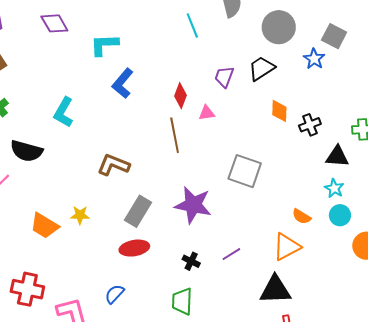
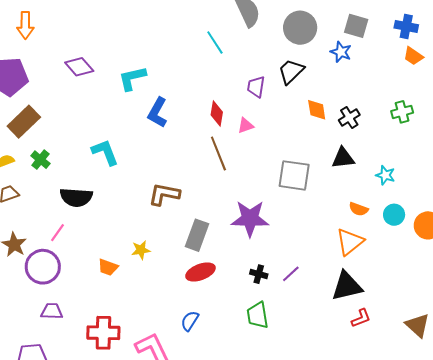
cyan L-shape: (64, 112) -> (105, 152), turned 140
black triangle: (337, 156) -> (343, 158), moved
cyan circle: (340, 215) -> (394, 215), moved
orange trapezoid: (44, 226) -> (108, 267), size x0.7
purple line: (231, 254) -> (291, 274), moved

